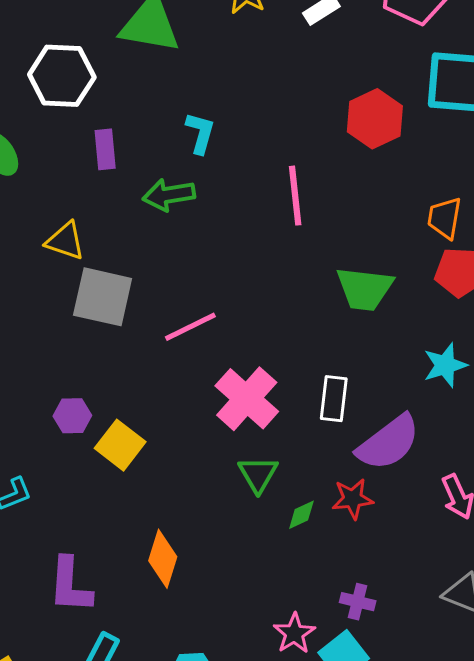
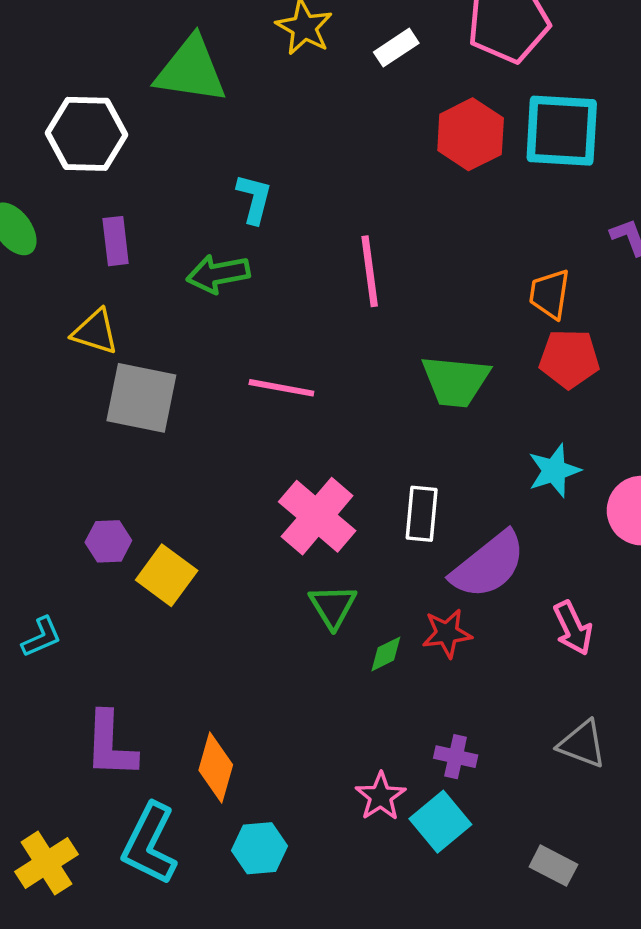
red hexagon: (375, 119) -> (471, 134), moved
purple rectangle: (105, 149) -> (116, 241), moved
pink line: (190, 327) -> (281, 388), moved, turned 38
orange diamond: (163, 559) -> (216, 768), moved

